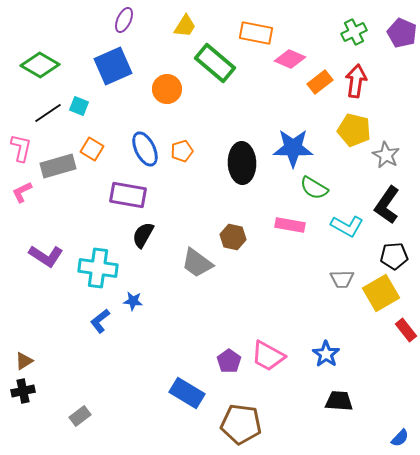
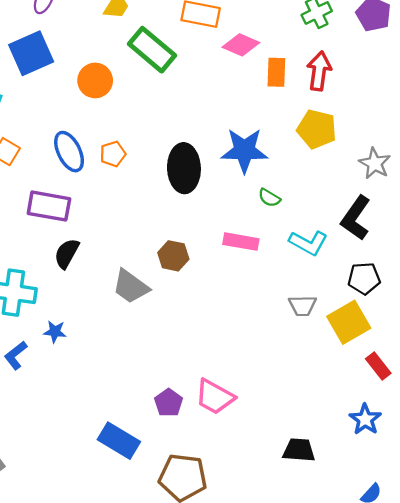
orange rectangle: (320, 82) -> (276, 72), turned -50
gray star: (386, 155) -> (375, 163), moved
green semicircle: (314, 188) -> (269, 198), size x0.7
blue star: (326, 354) -> (365, 419), moved

